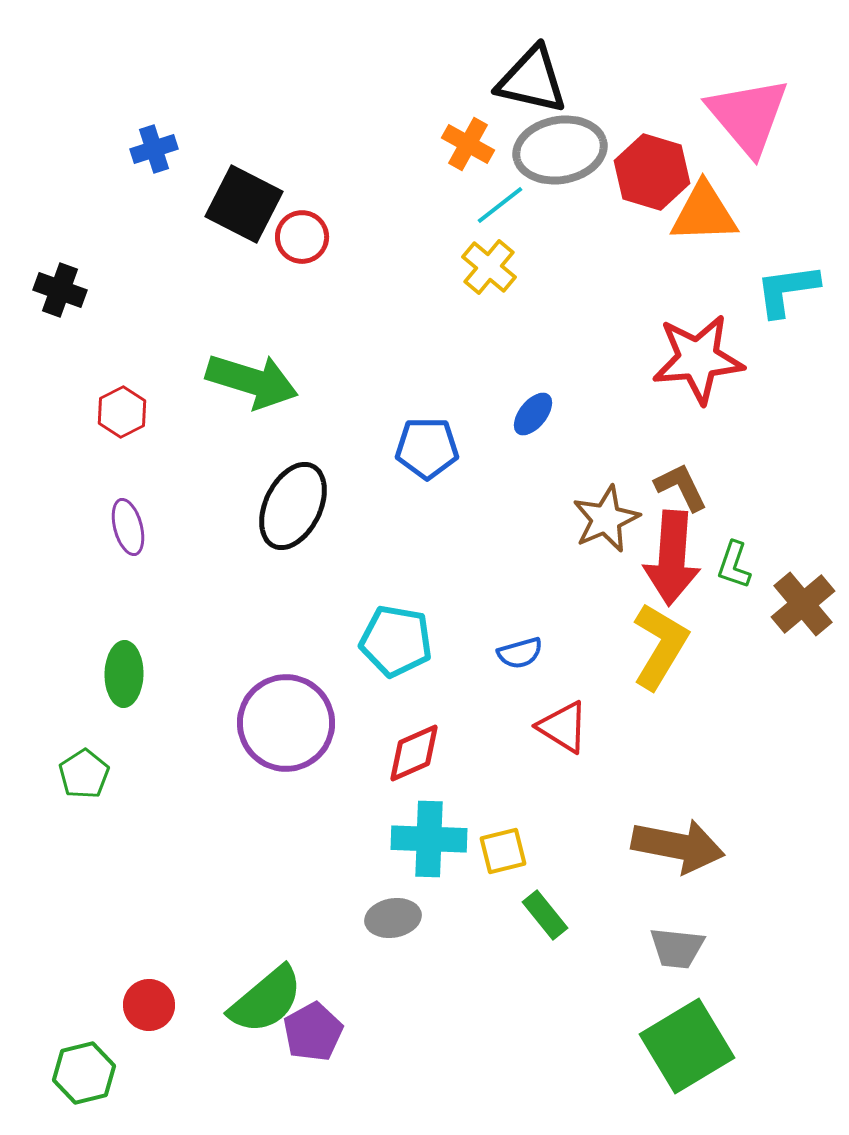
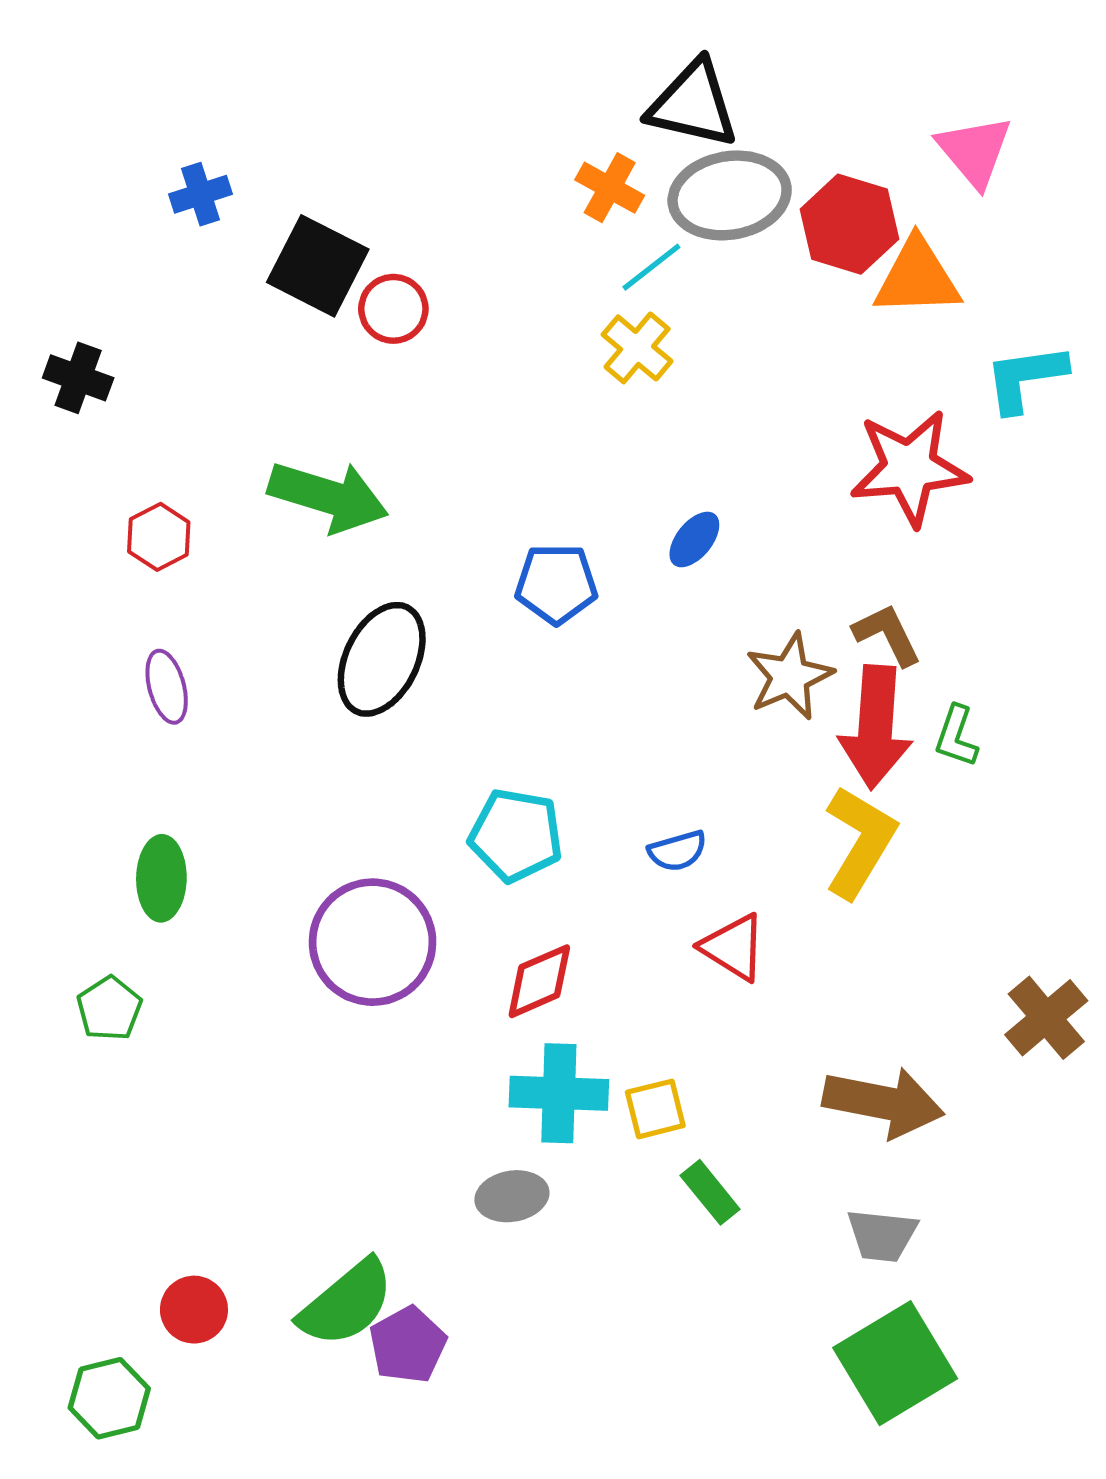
pink triangle: (748, 116) -> (975, 151), size x0.7
brown cross: (803, 604) -> (1046, 1018), moved

